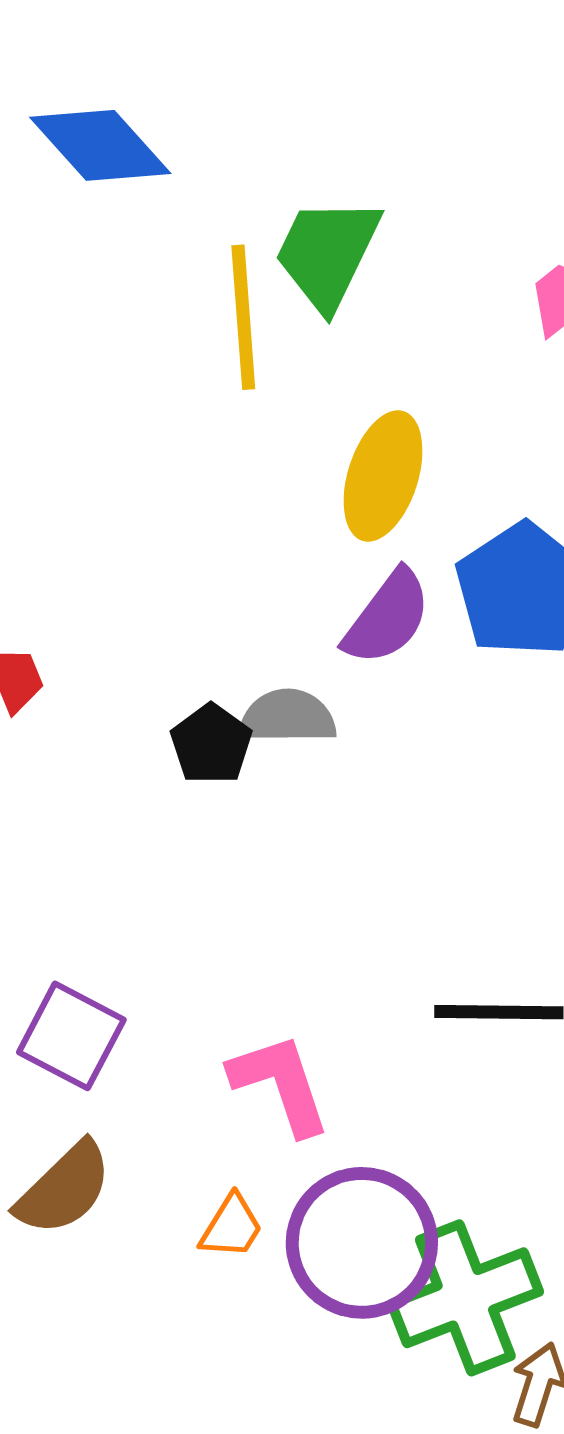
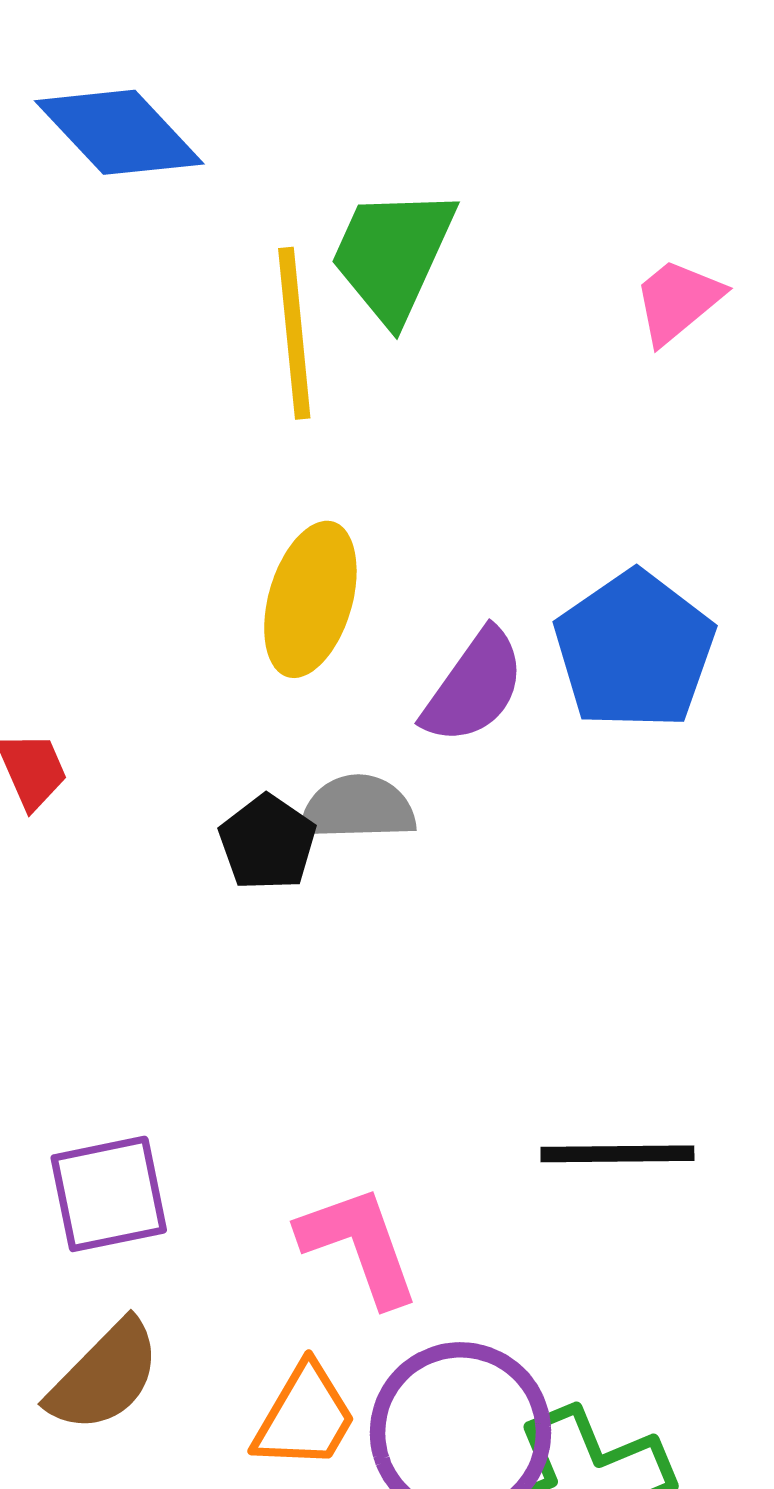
yellow ellipse: (383, 476) -> (310, 599), moved
purple square: (71, 1036) -> (109, 1194), turned -38
orange trapezoid: (231, 1227) -> (305, 1417), size x1.4

